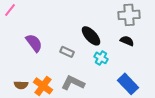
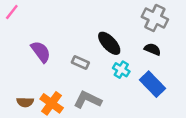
gray cross: (129, 15) -> (155, 18), turned 30
blue rectangle: (128, 84) -> (152, 84), moved

